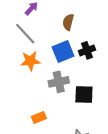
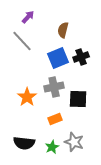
orange star: (30, 61) -> (27, 97), moved, turned -30
orange rectangle: (39, 118) -> (55, 119), moved

